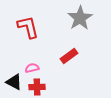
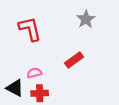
gray star: (80, 18) -> (86, 19), size x0.7

